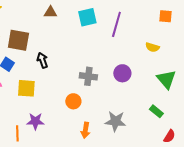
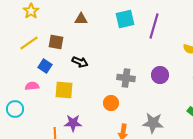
brown triangle: (50, 12) -> (81, 19), moved
brown square: (18, 40) -> (56, 42), size x0.7
black arrow: (42, 60) -> (80, 62), turned 133

